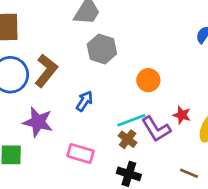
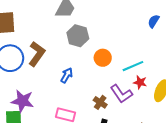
orange circle: (148, 80) -> (103, 58), moved
cyan line: (131, 120) -> (133, 66), moved
purple star: (38, 122) -> (22, 101), moved

